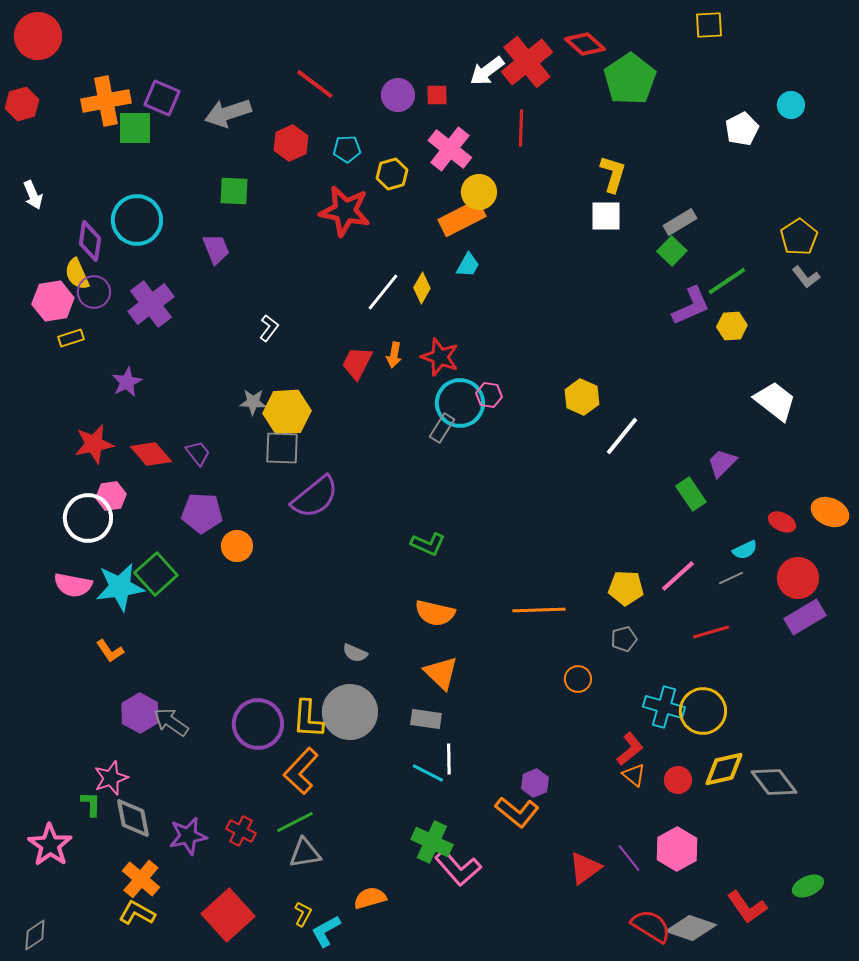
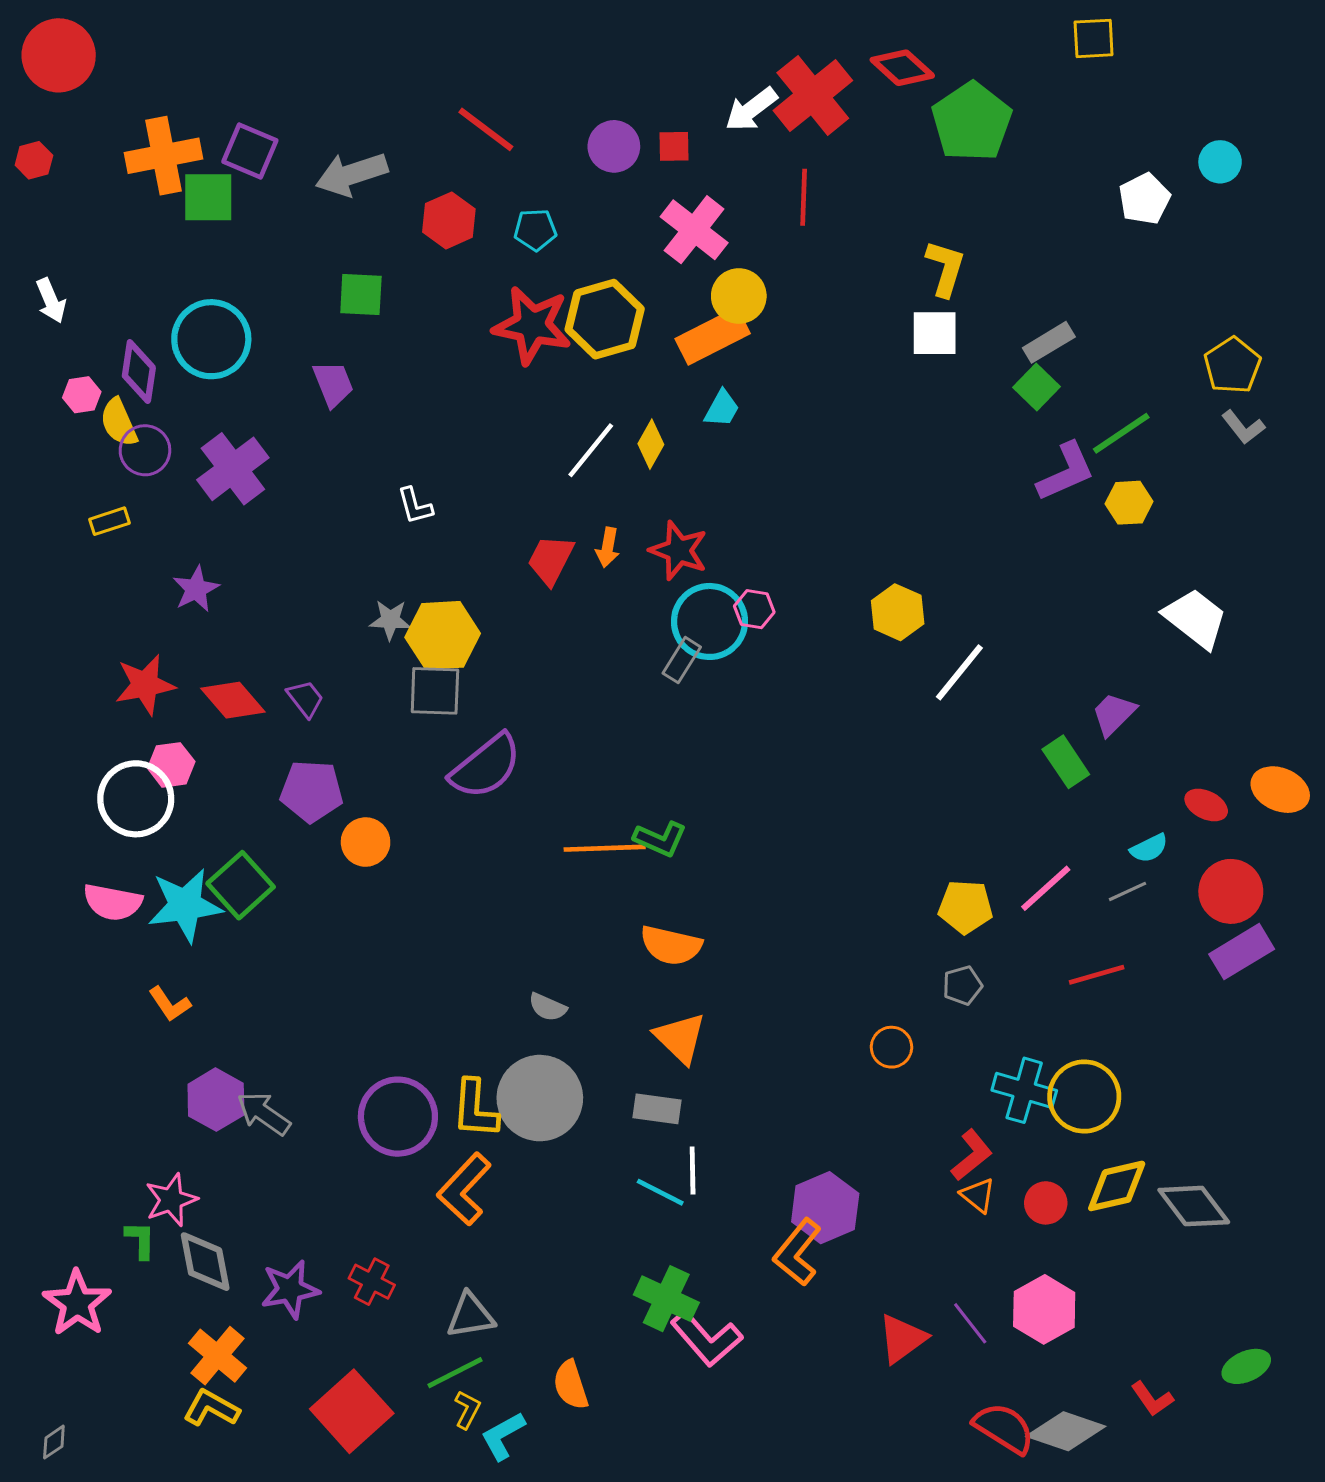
red hexagon: (22, 104) -> (34, 160), size x0.7
yellow hexagon: (392, 174) -> (605, 319), moved, size x1.6
pink hexagon: (53, 301) -> (82, 395), moved, size x0.6
white L-shape: (269, 328) -> (415, 506), turned 128
orange line: (539, 610) -> (605, 848), moved
purple hexagon: (535, 783) -> (825, 1208), size x1.6
orange L-shape: (517, 812) -> (797, 1252), turned 90
green line: (295, 822) -> (455, 1373), moved
orange semicircle: (370, 898) -> (571, 1385), turned -92
red L-shape: (747, 907) -> (1152, 1399), size x0.7
gray diamond: (35, 935) -> (54, 1442), size x0.7

